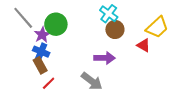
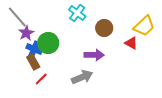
cyan cross: (109, 14) -> (77, 13), moved
green circle: (56, 24) -> (48, 43), moved
purple star: (42, 35) -> (26, 33), moved
gray arrow: (92, 81) -> (82, 77), turned -60

